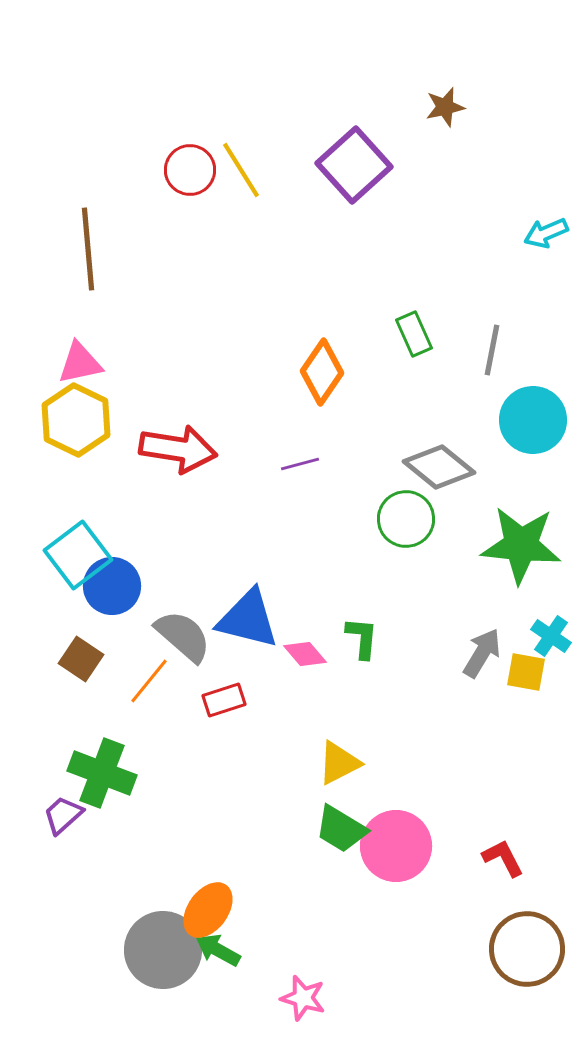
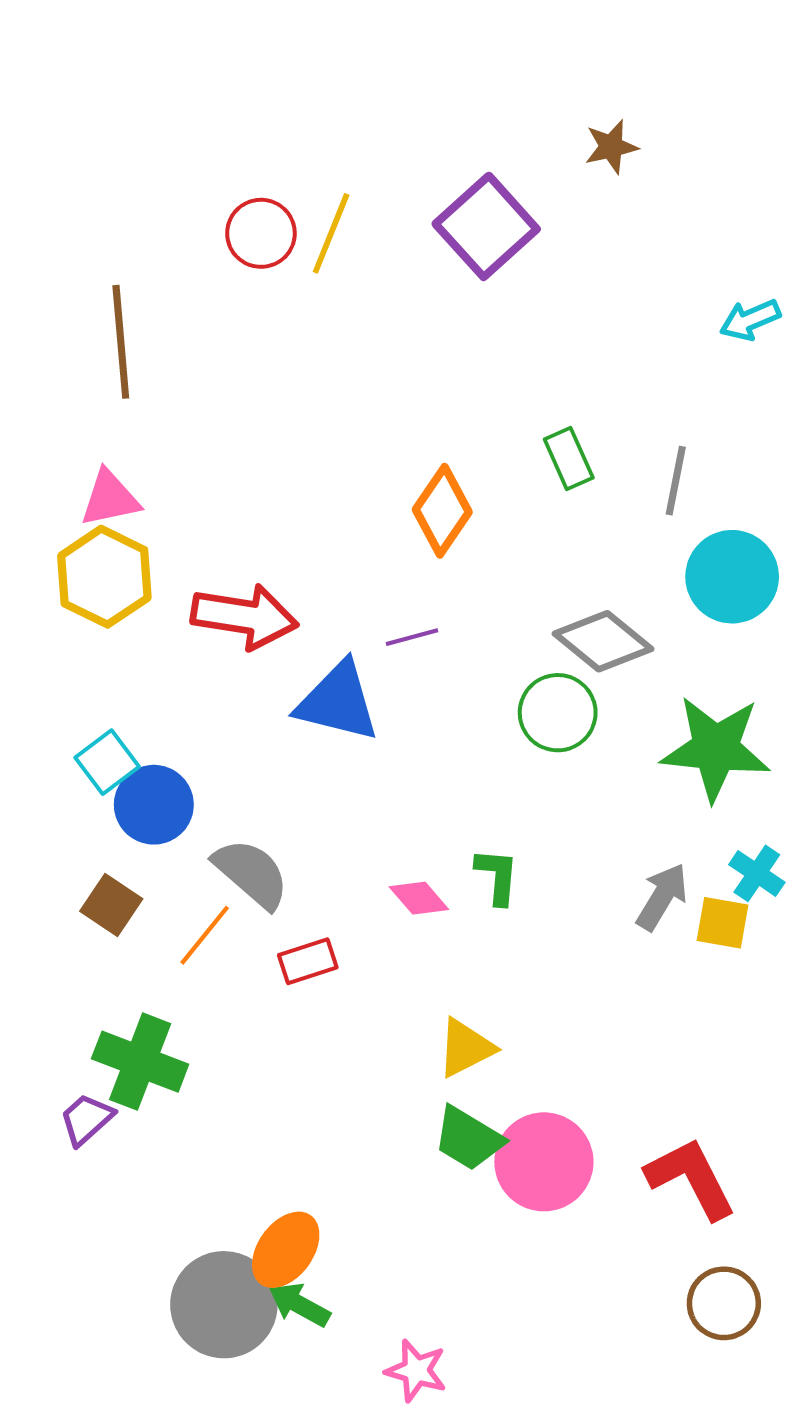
yellow line: (241, 170) -> (331, 233), turned 54
cyan square: (78, 555) -> (107, 762), size x0.7
blue triangle: (248, 619) -> (338, 702), moved
red L-shape: (503, 858) -> (691, 1178), size x1.6
brown circle: (527, 949) -> (724, 1303), size x0.7

